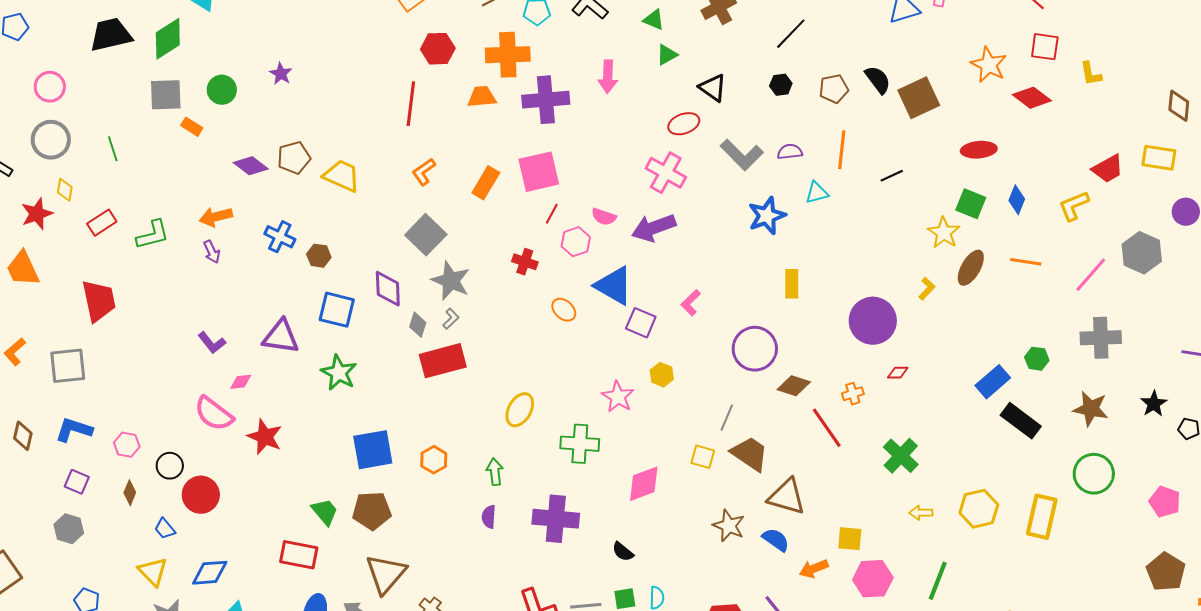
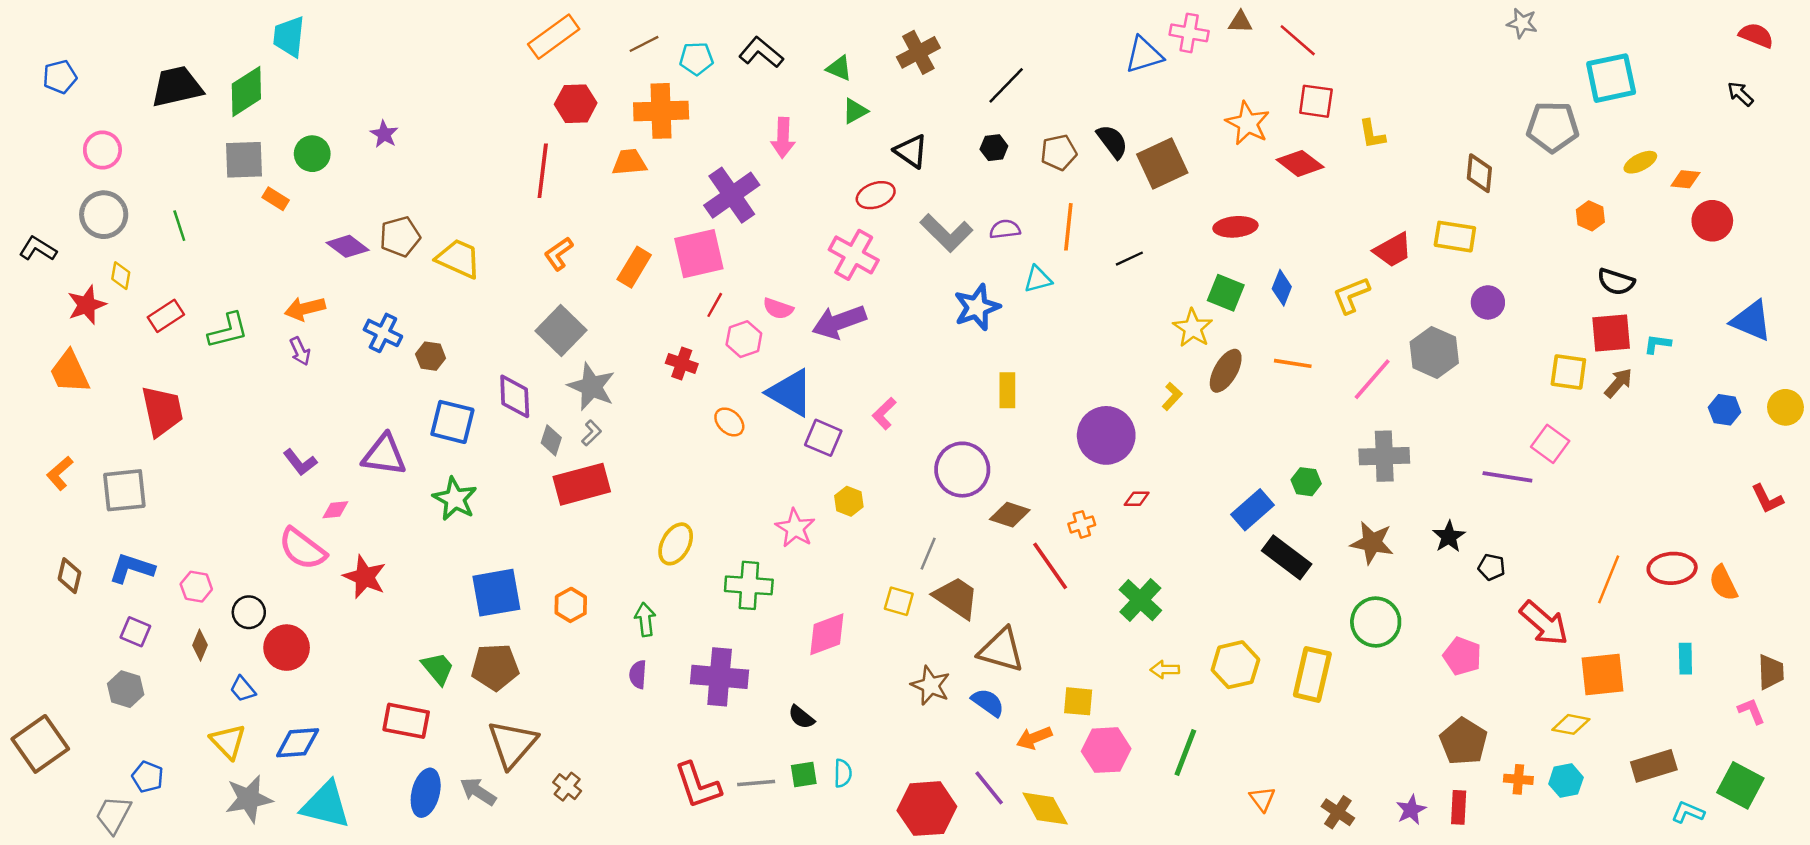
purple cross: (546, 100) -> (732, 195), moved, turned -30

